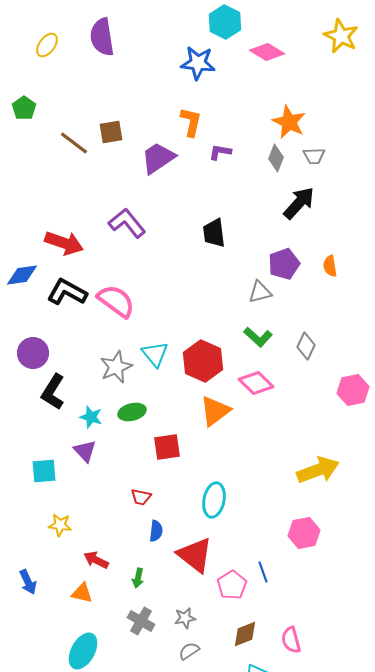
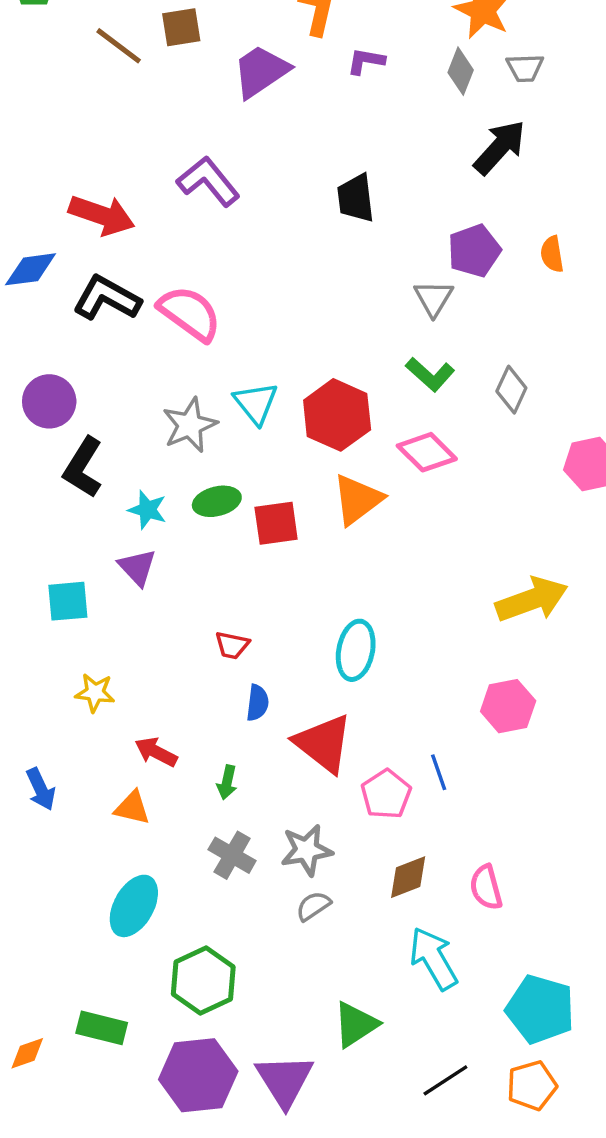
gray triangle: (260, 292) -> (434, 298), turned -45
red square: (167, 447) -> (276, 523), moved
gray star: (185, 618) -> (307, 850), size x1.4

